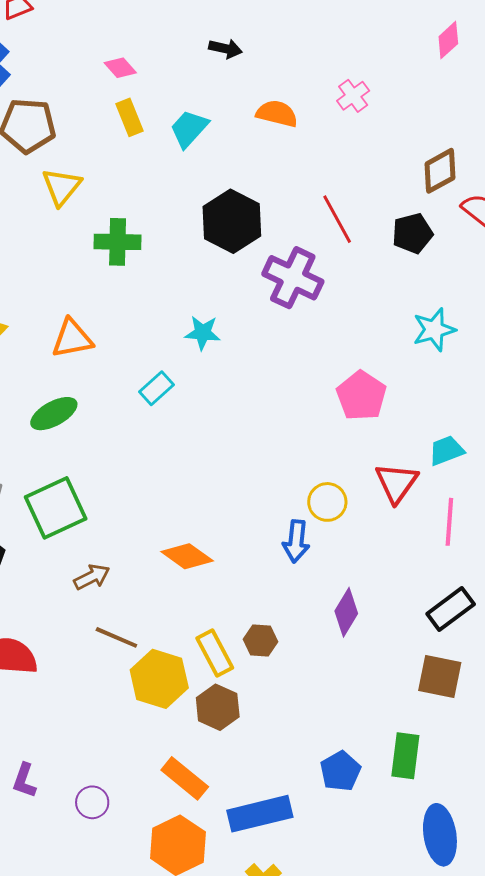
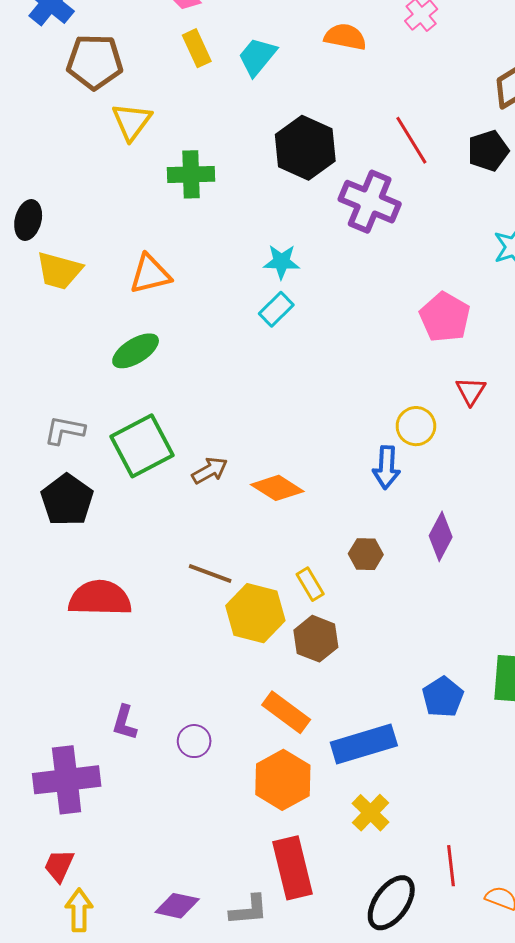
cyan rectangle: (156, 388) -> (276, 309), moved
red triangle: (397, 483) -> (471, 391), moved, size x0.7
brown arrow: (92, 577) -> (210, 470), moved
brown hexagon: (261, 640) -> (366, 554), moved
yellow rectangle: (215, 653) -> (310, 584), size x0.7

